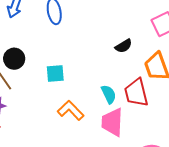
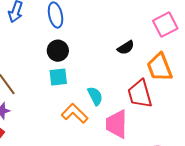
black circle: (14, 59) -> (58, 51), moved
cyan semicircle: (109, 94) -> (95, 96), moved

